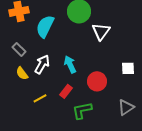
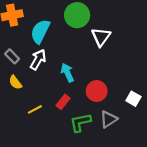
white arrow: (42, 64) -> (38, 60), moved
white square: (128, 68) -> (133, 99), moved, turned 32
gray triangle: (126, 107) -> (109, 119), moved

